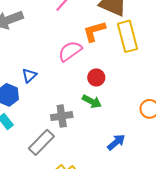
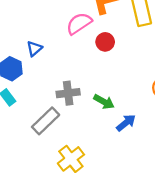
red circle: (96, 77) -> (105, 42), moved
green arrow: (92, 101) -> (104, 102), moved

